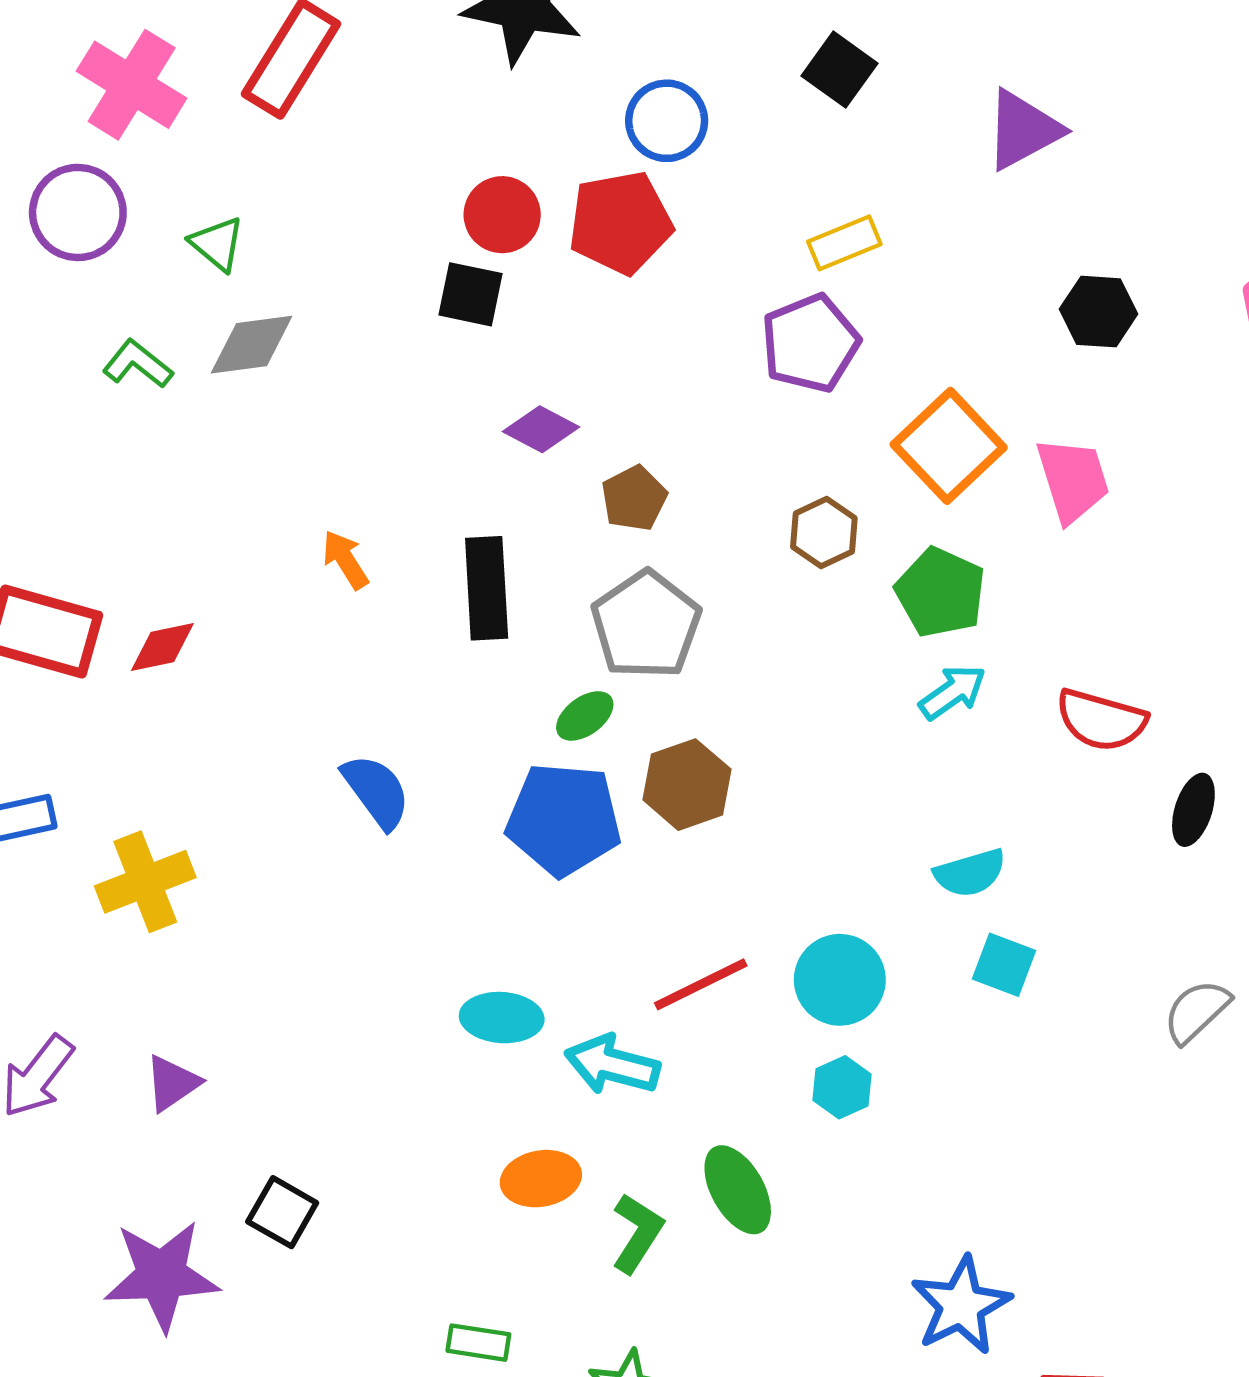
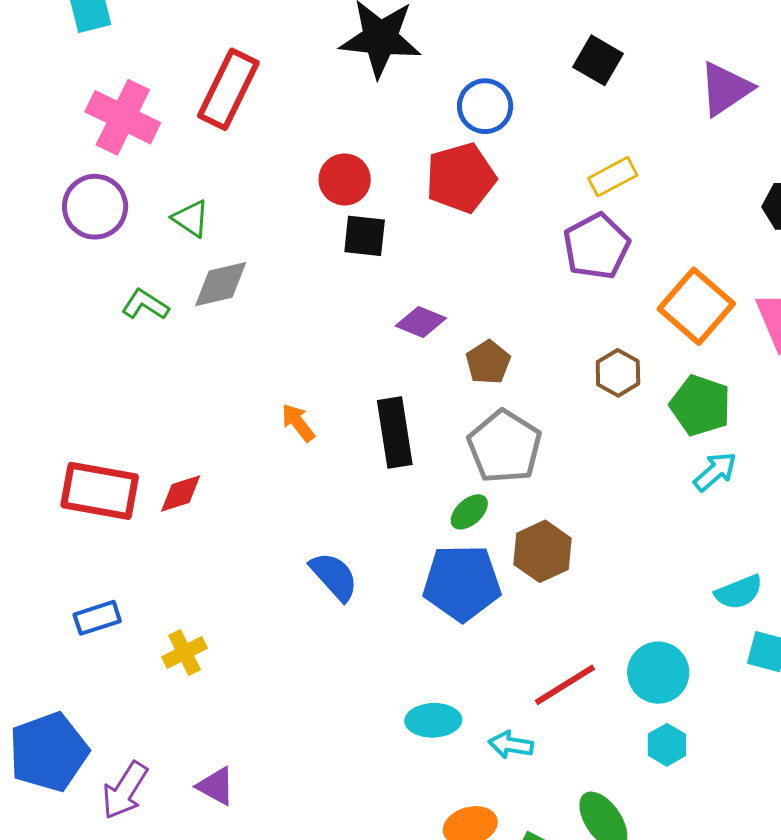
red circle: (502, 215) -> (345, 179), moved
yellow cross: (145, 882) -> (185, 652), size x0.7
cyan arrow: (612, 1065) -> (511, 745), size x0.7
purple triangle: (172, 1083) -> (216, 786), turned -51

